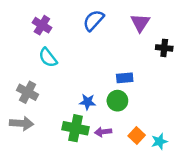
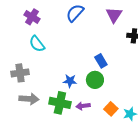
blue rectangle: (125, 78) -> (101, 61), turned 64
gray cross: (28, 92) -> (20, 73), turned -36
gray arrow: (22, 123) -> (29, 99), moved

